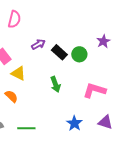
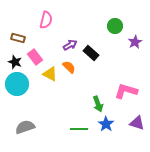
green circle: (79, 54) -> (115, 26), moved
green arrow: (55, 84) -> (98, 104), moved
orange semicircle: (11, 96) -> (69, 67), moved
green line: (26, 128) -> (79, 129), moved

